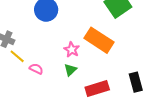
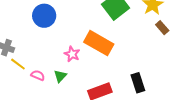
green triangle: (70, 70) -> (60, 76), moved

